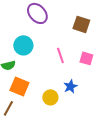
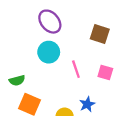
cyan circle: (23, 45) -> (49, 52), moved

